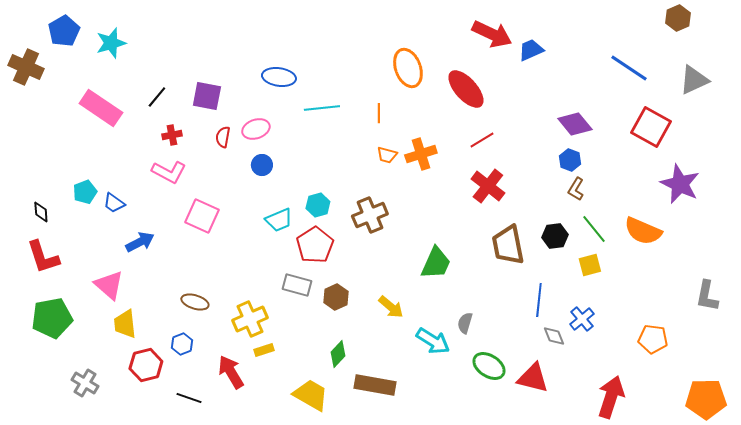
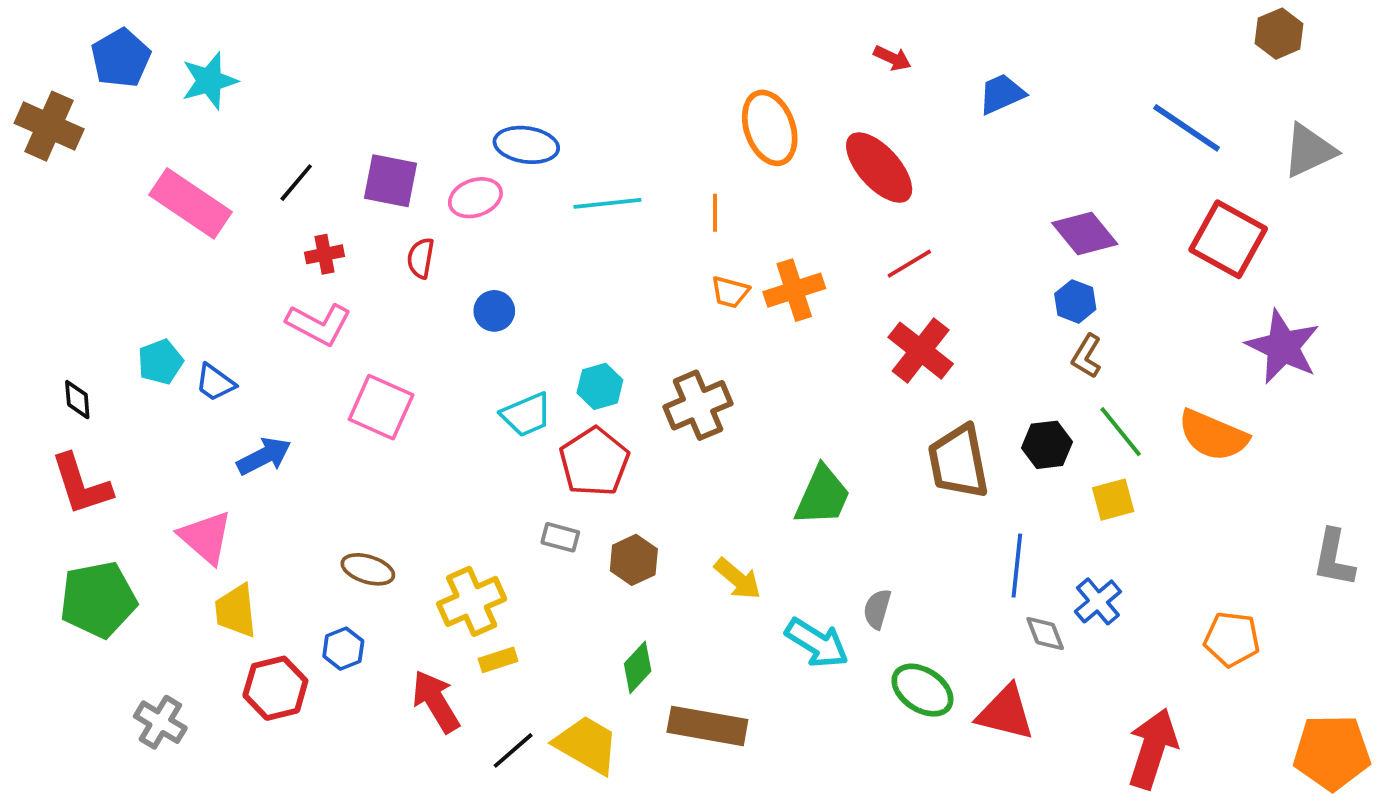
red arrow: (492, 34) -> (892, 58), moved, size x0.5
pink ellipse: (256, 129) -> (475, 198), moved
gray rectangle: (297, 285) -> (560, 537), size x0.7
black line: (189, 398) -> (513, 750), moved, turned -60

